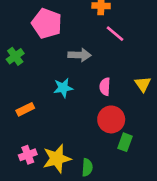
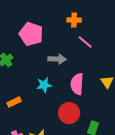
pink semicircle: (105, 87) -> (77, 84), size x1.5
red circle: (111, 119) -> (69, 113), moved

